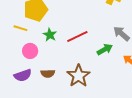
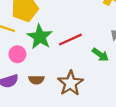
green star: (50, 35) -> (40, 37), size x1.6
green arrow: (105, 49) -> (100, 55), turned 63

